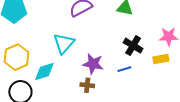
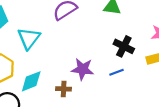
cyan triangle: (64, 43) -> (29, 38), moved
brown cross: (87, 85) -> (64, 89), moved

